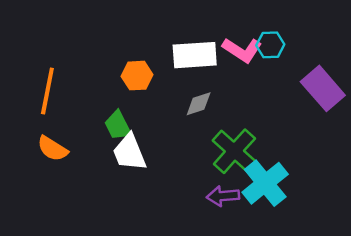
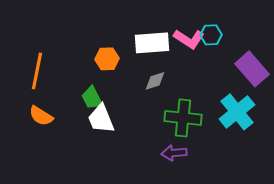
green cross: (234, 151) -> (183, 118), turned -36
cyan cross: (265, 183) -> (237, 112), moved

